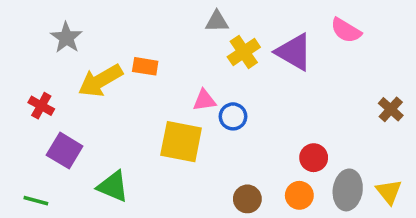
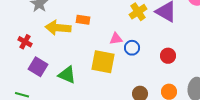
yellow arrow: (100, 81) -> (58, 28), turned 35
red circle: (314, 158) -> (168, 56), moved
green triangle: (113, 186) -> (67, 75), moved

